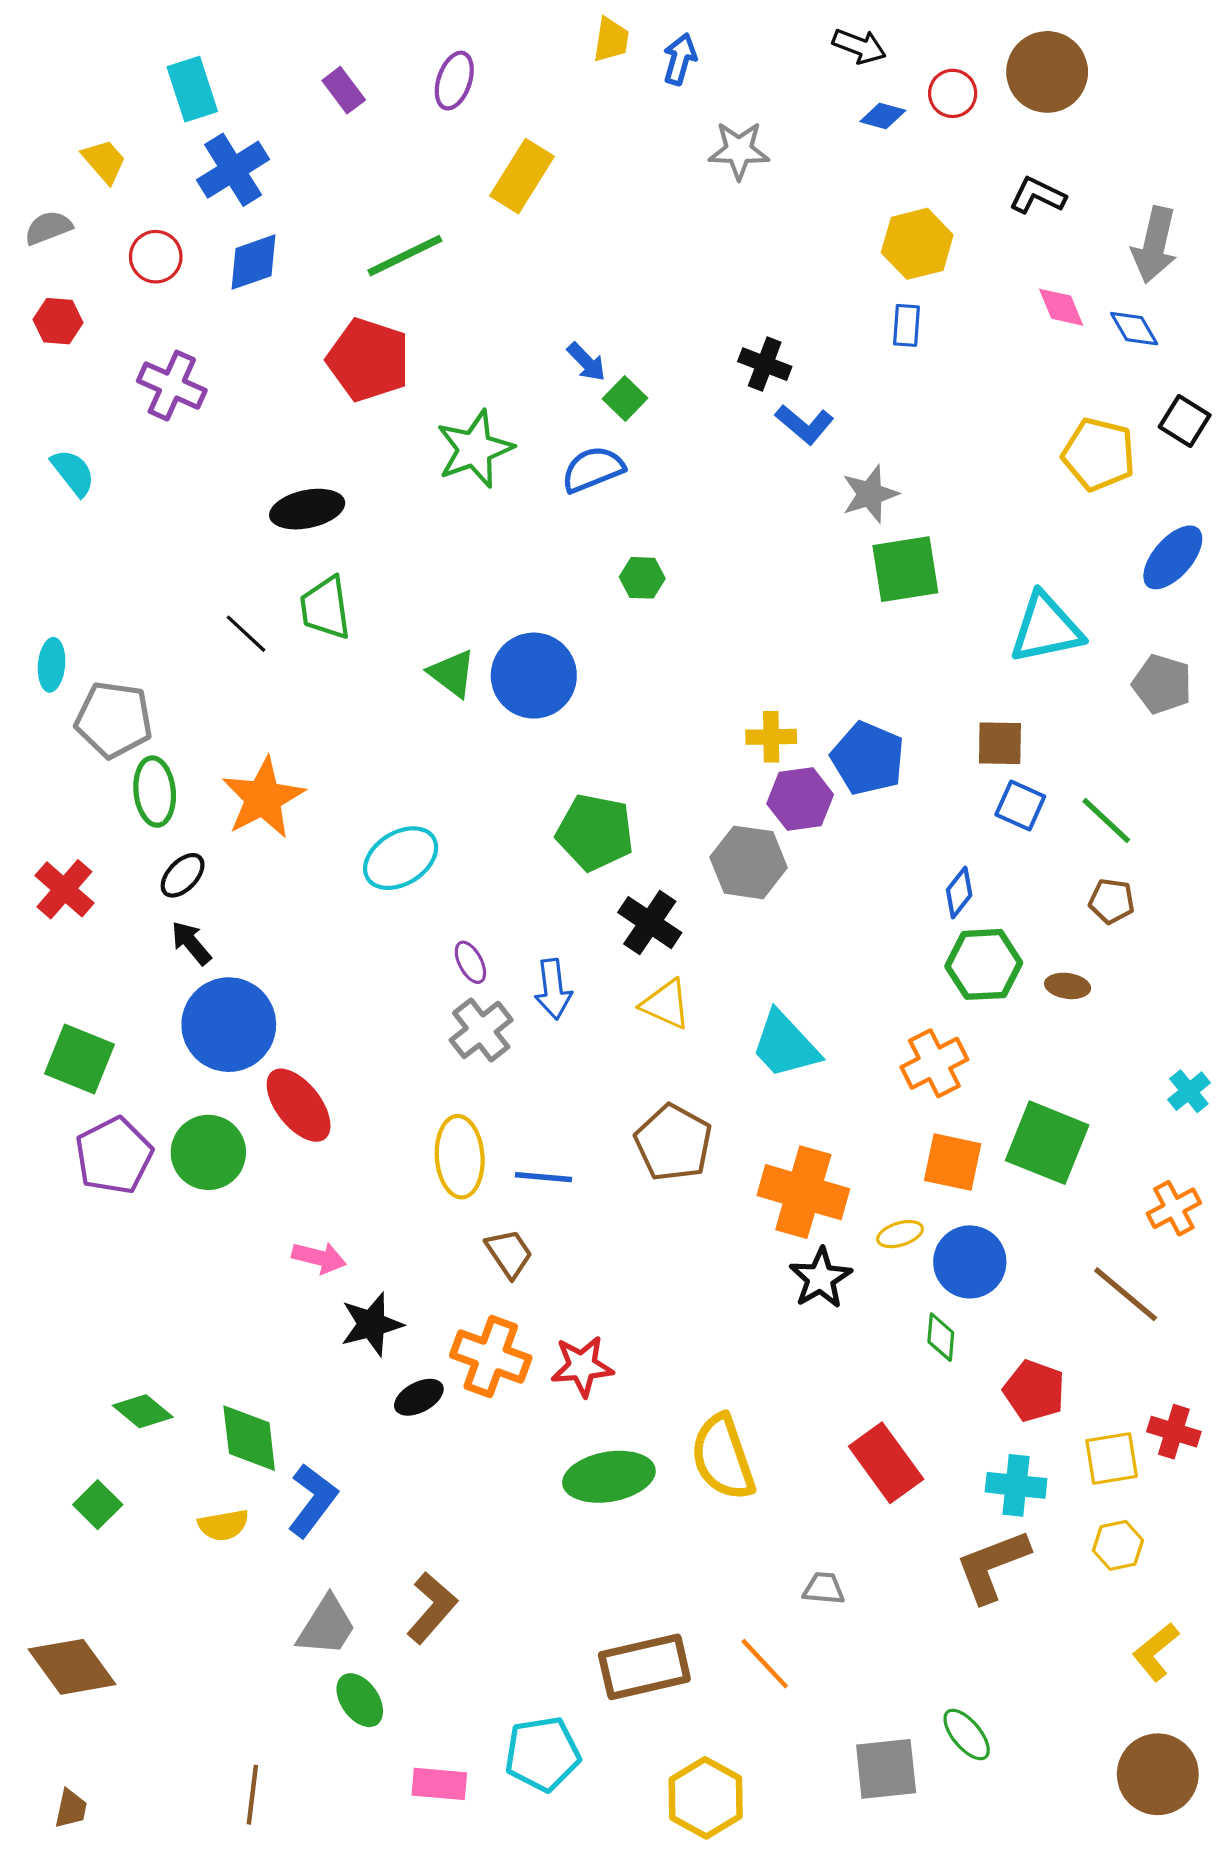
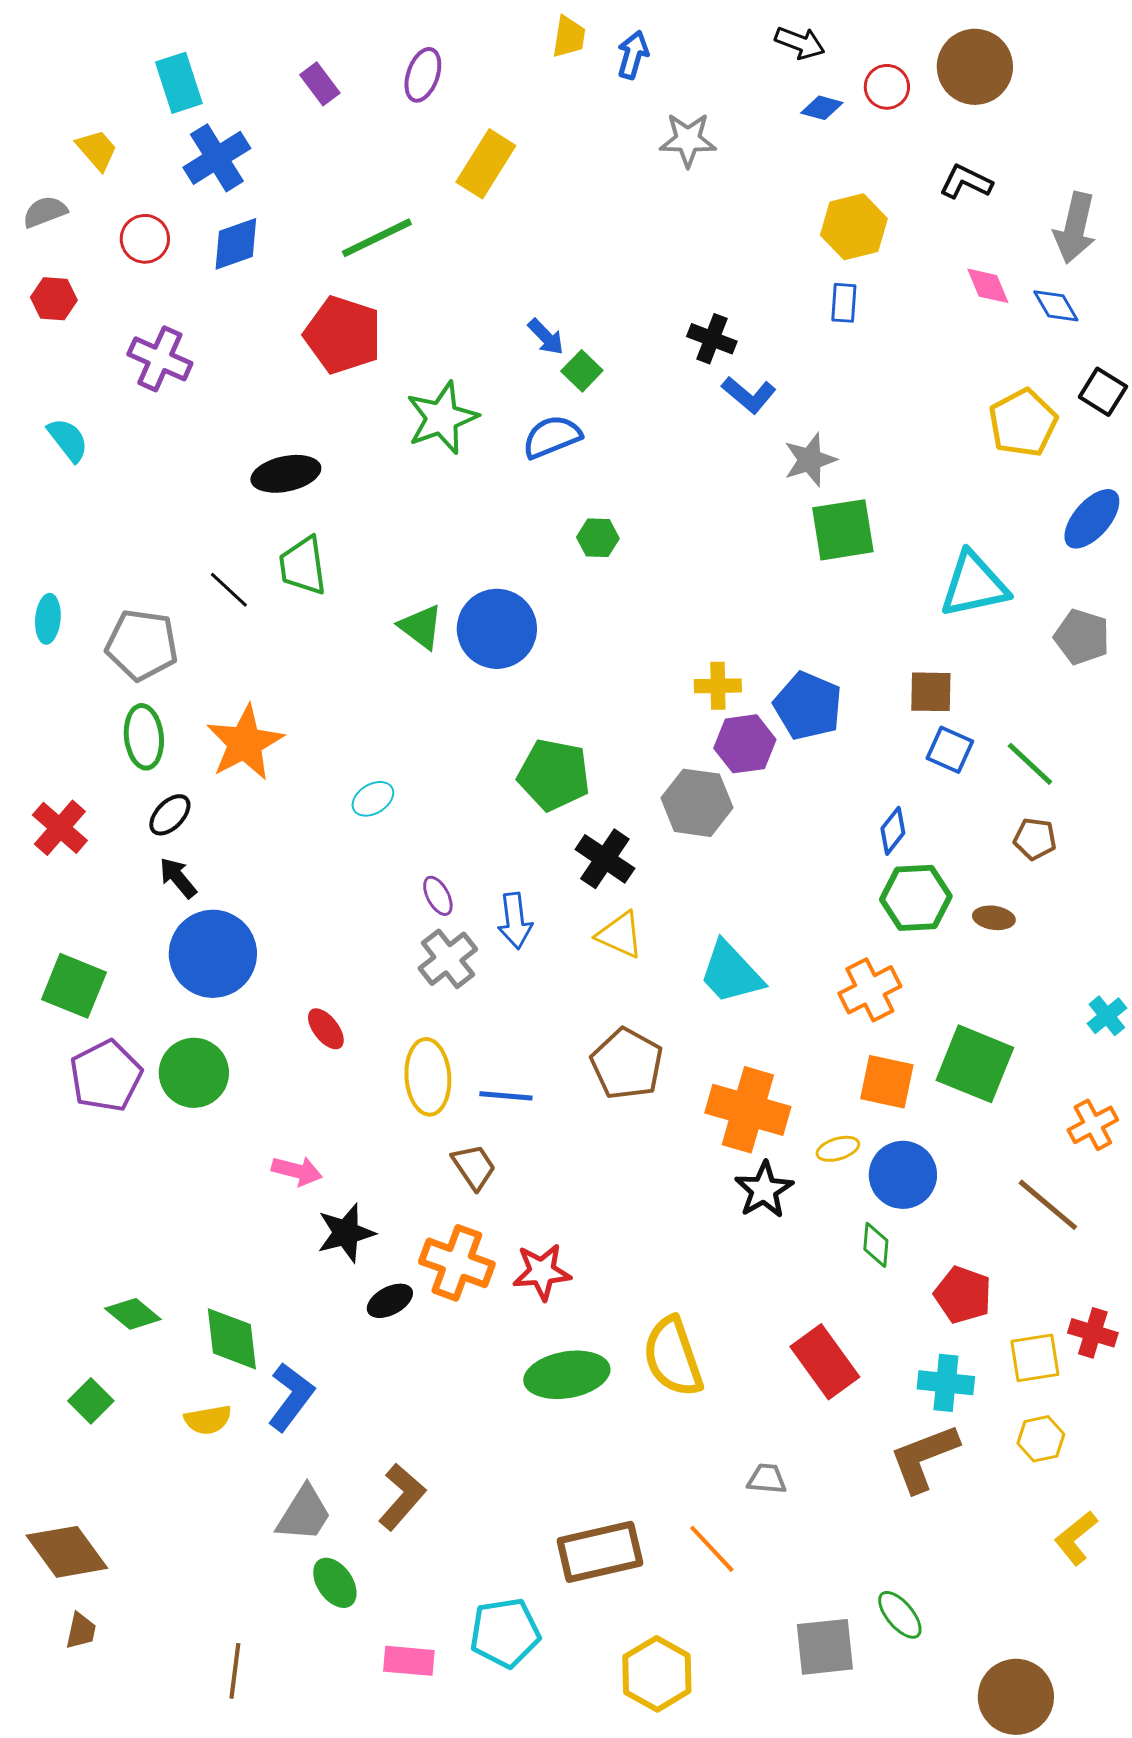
yellow pentagon: (1099, 454) -> (1023, 423), turned 30
gray pentagon: (114, 720) -> (142, 645), moved
cyan ellipse: (401, 858) -> (373, 799), size x0.6
red ellipse: (299, 1105) -> (326, 1029), moved, size x0.6
brown circle: (1158, 1774) -> (1016, 1697), moved
brown trapezoid: (71, 1809) -> (81, 1631), moved

